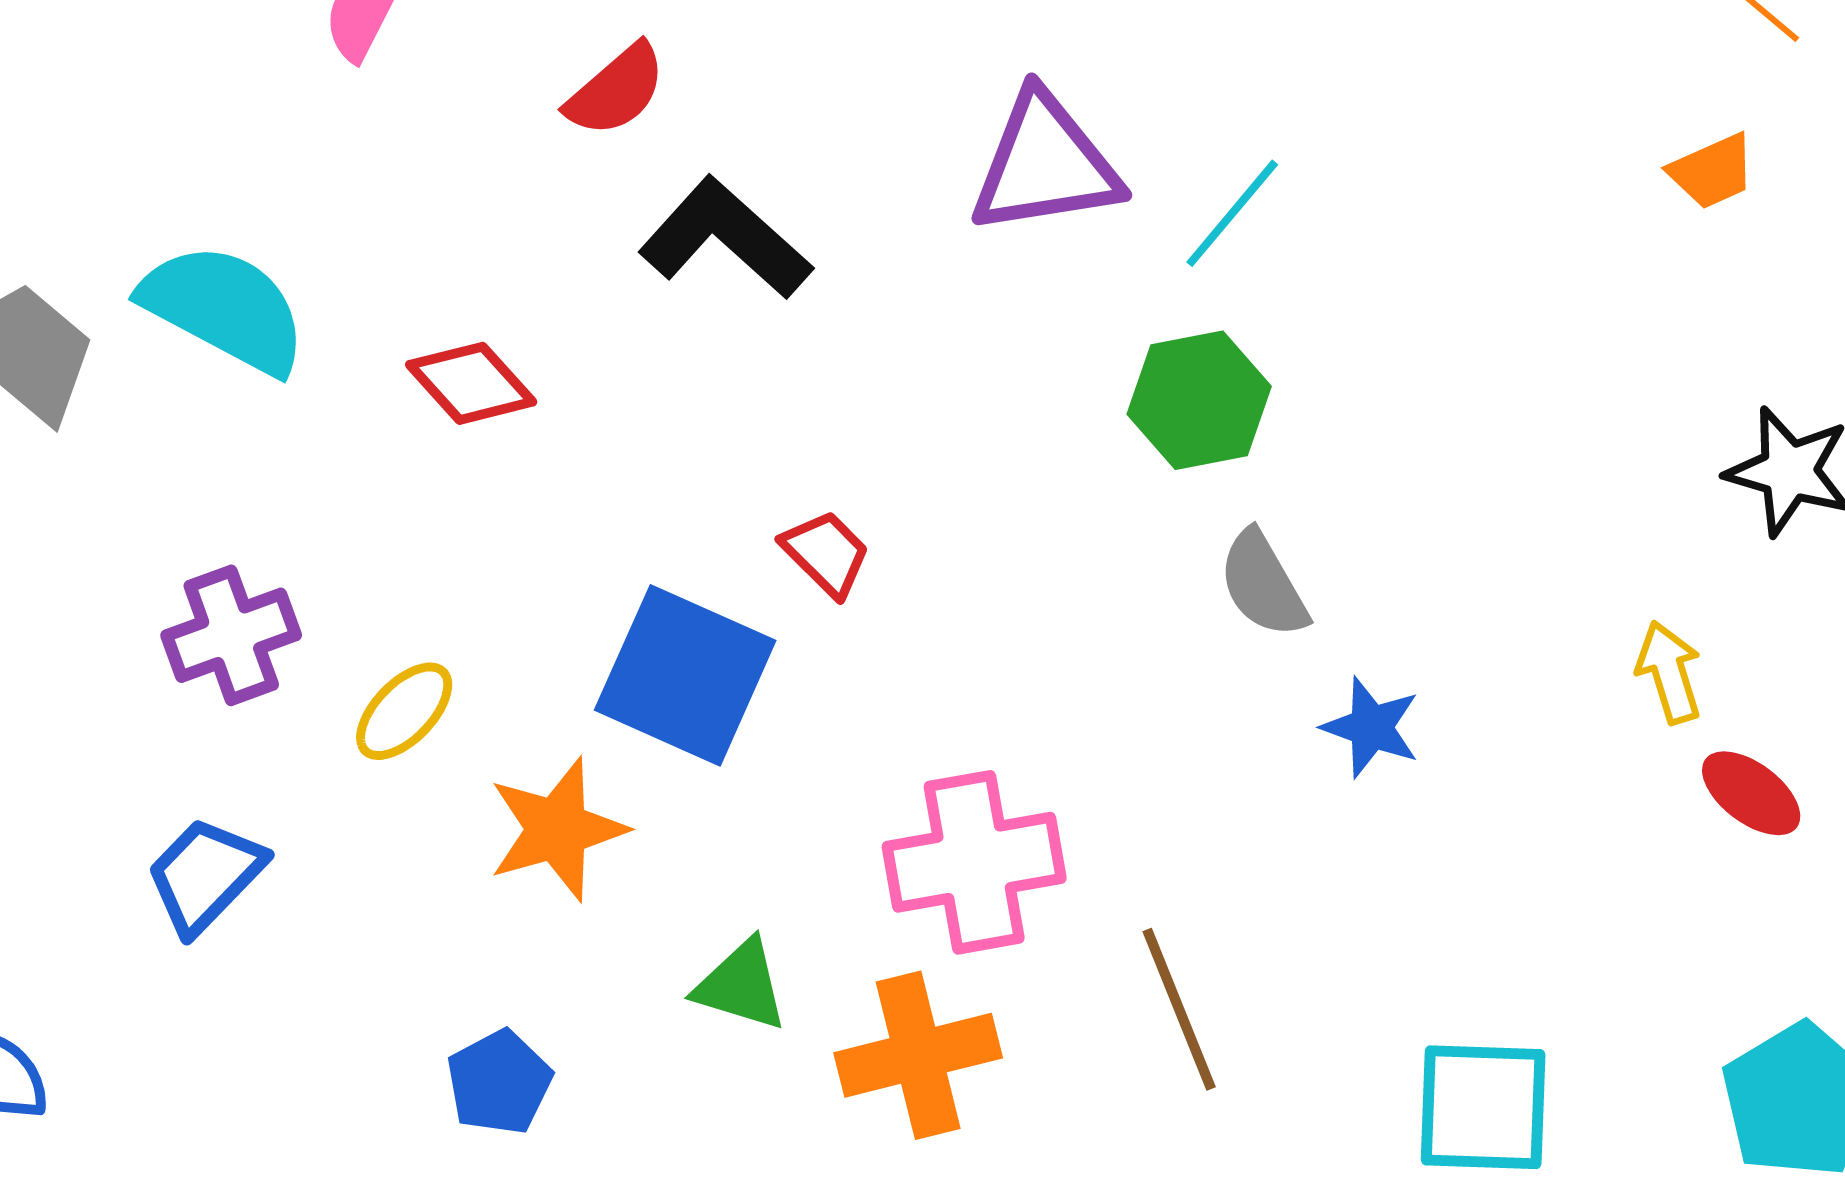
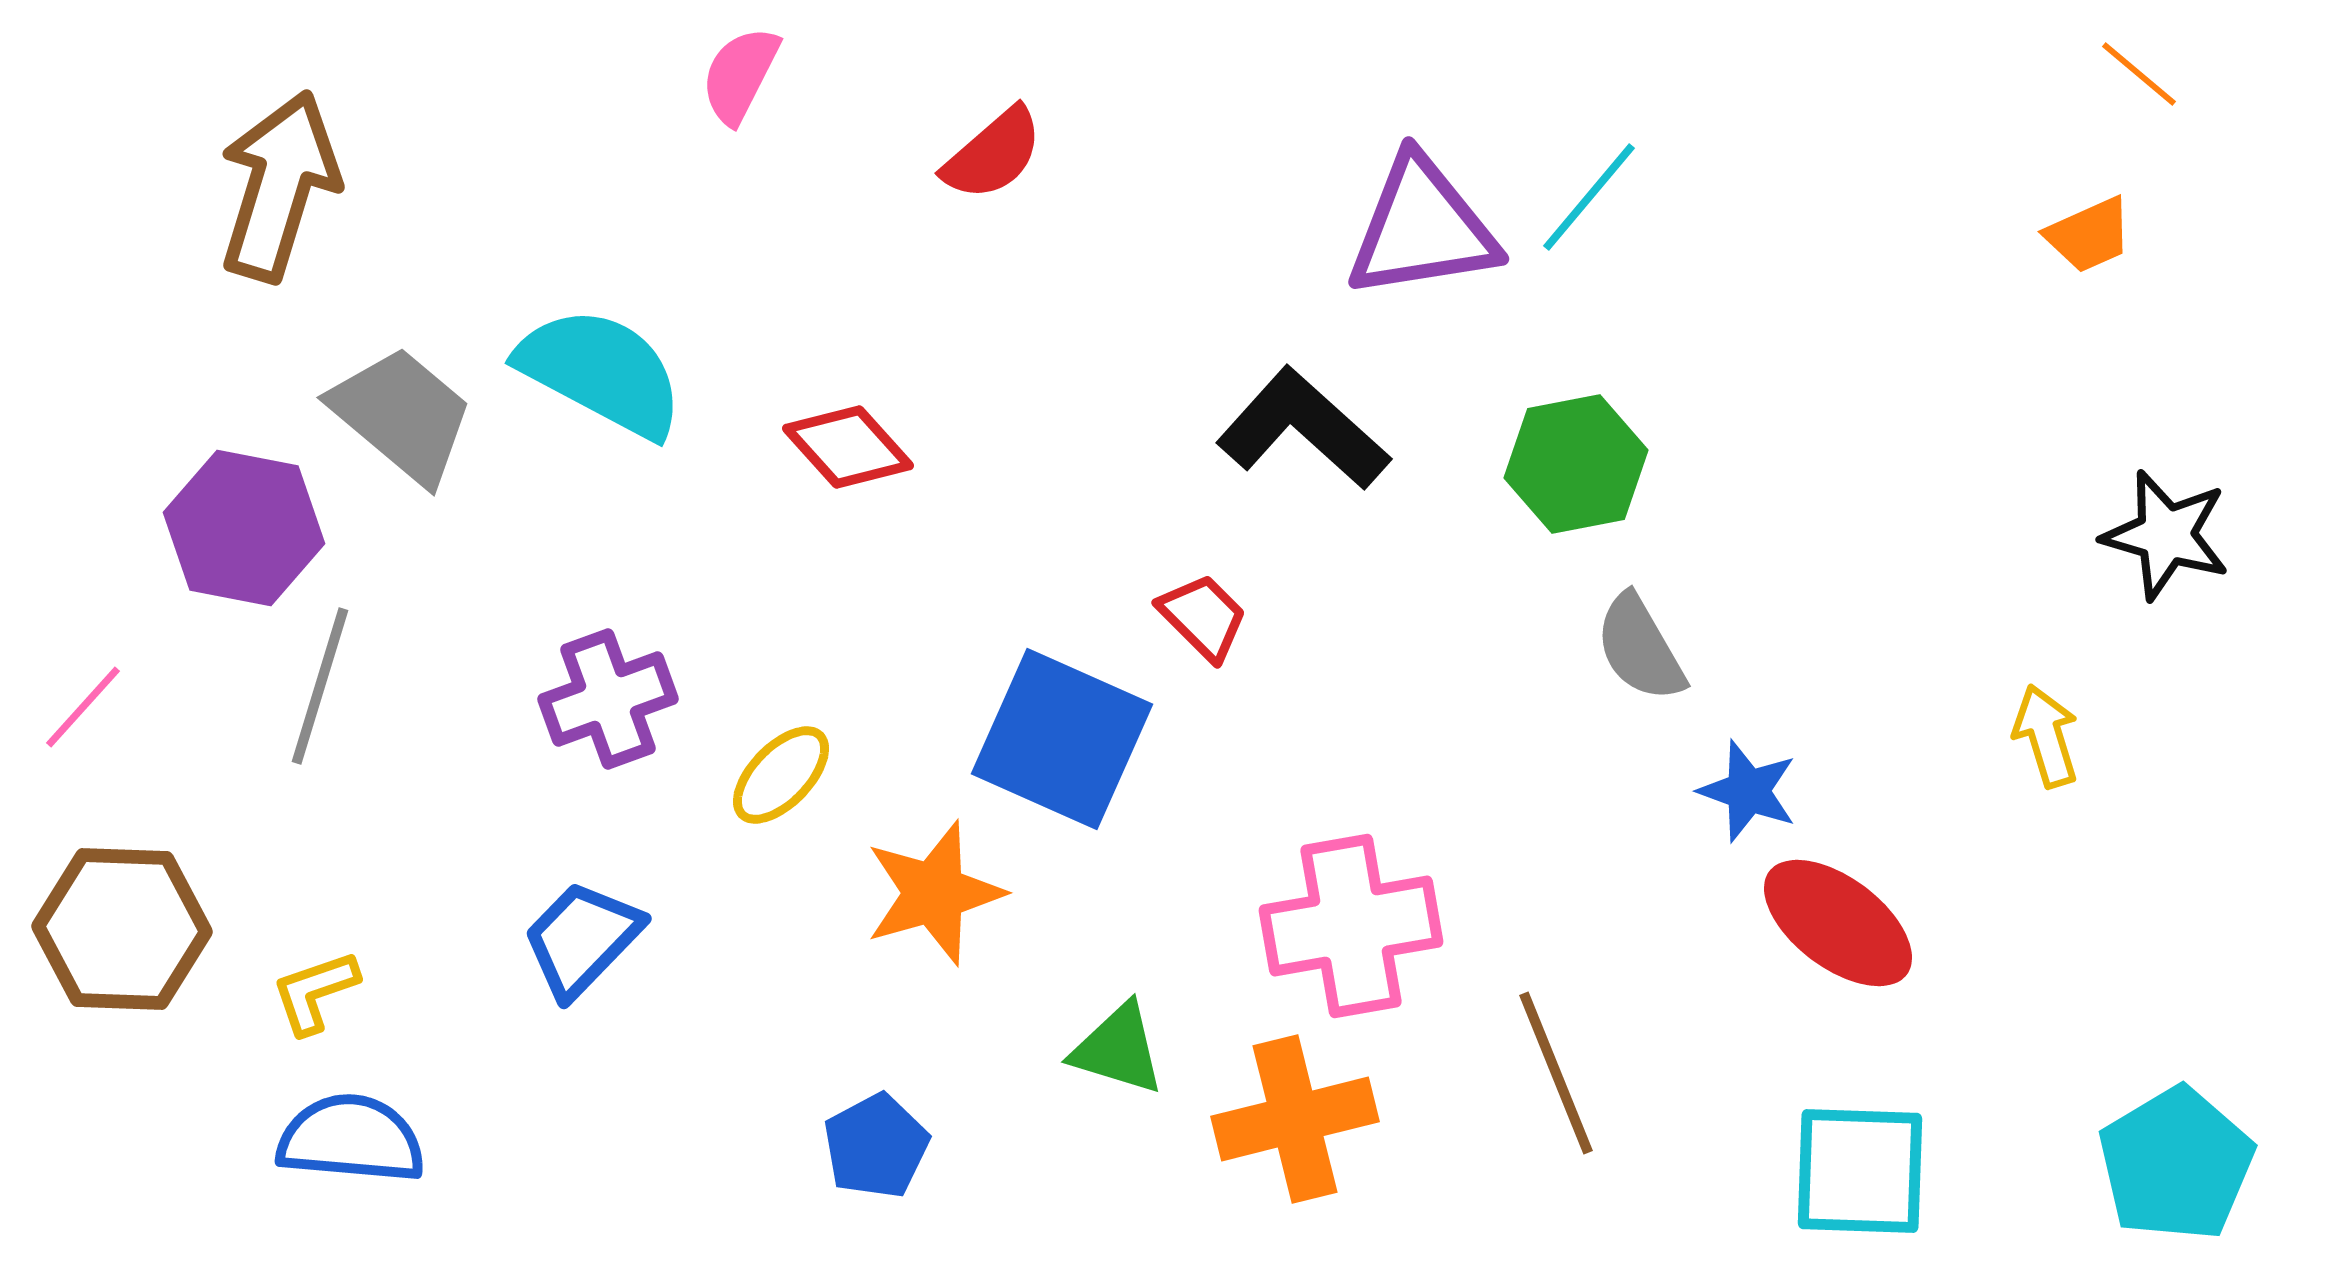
cyan line: (1232, 213) -> (1589, 197), moved
black L-shape: (725, 238) -> (1303, 429), moved
red ellipse: (1751, 793) -> (1838, 923), moved, size x1.5

